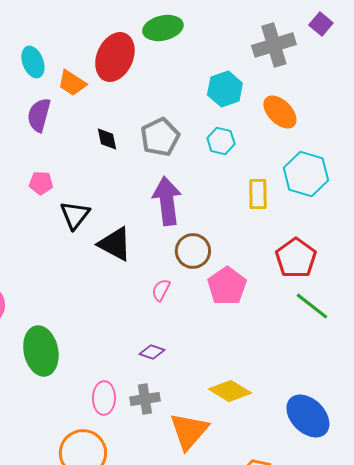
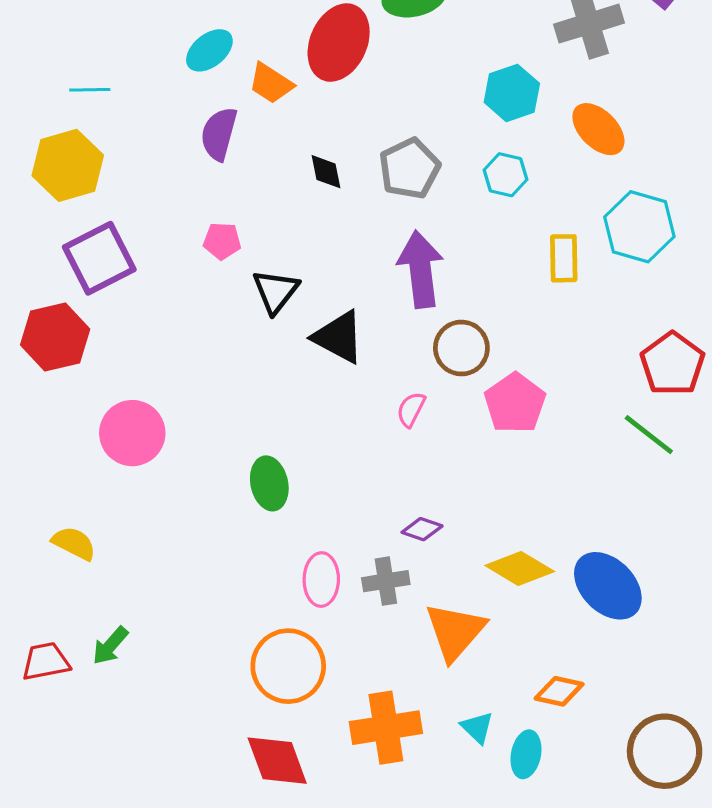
cyan ellipse: (33, 62) -> (209, 50), turned 72
red pentagon: (296, 258) -> (672, 364), moved
green ellipse: (41, 351) -> (269, 483), moved, size x0.7
purple diamond: (152, 352) -> (422, 529), moved
blue ellipse: (308, 416) -> (608, 586), moved

